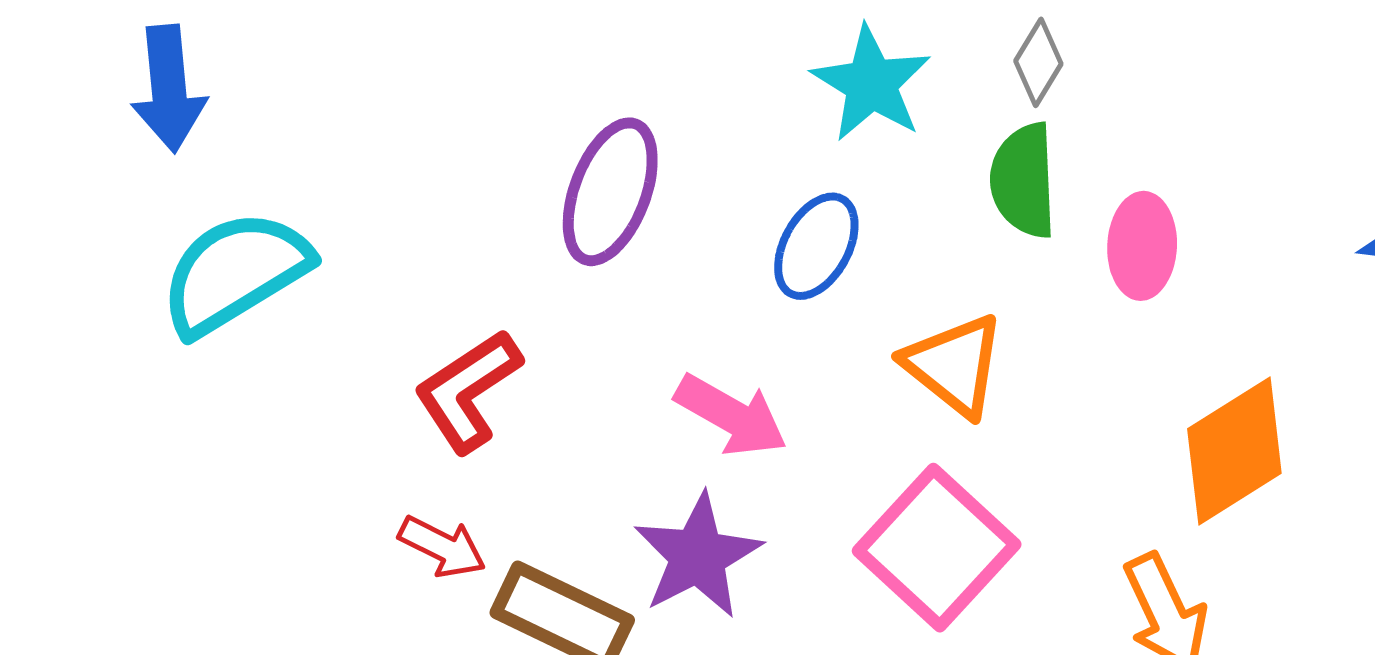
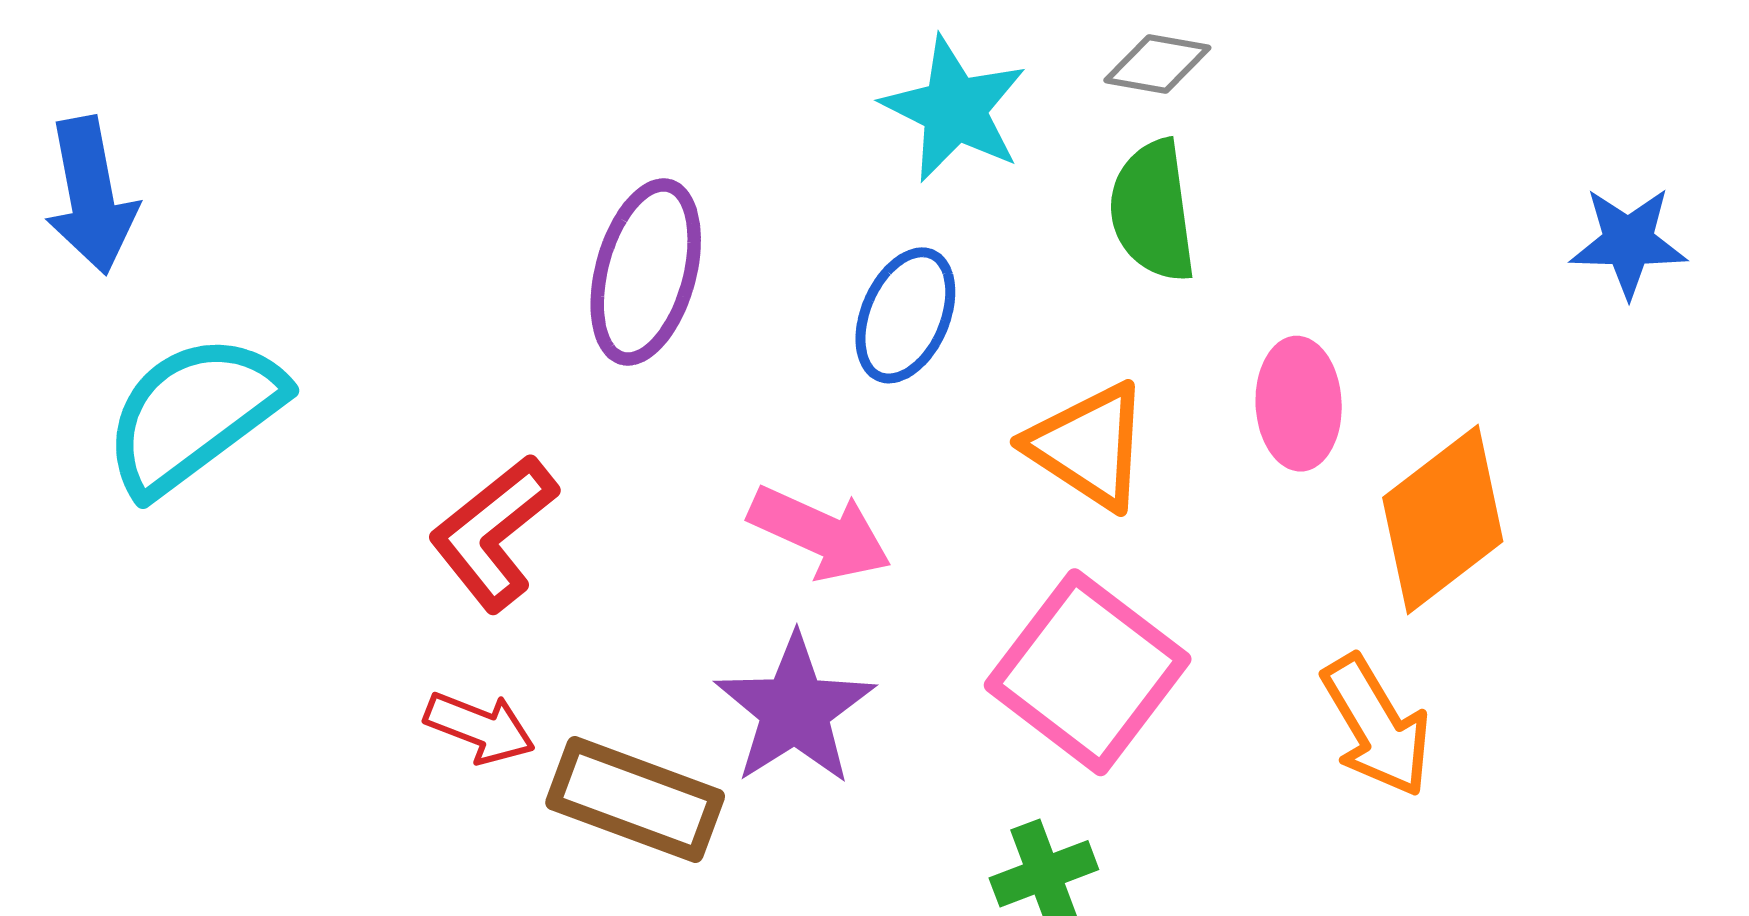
gray diamond: (1038, 62) -> (1157, 64), turned 74
pink ellipse: (1142, 246) -> (1299, 404), moved

